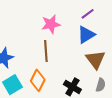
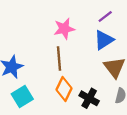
orange diamond: (38, 80) -> (64, 89), moved

